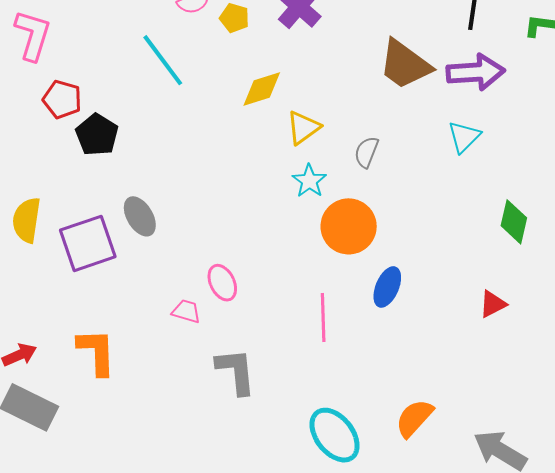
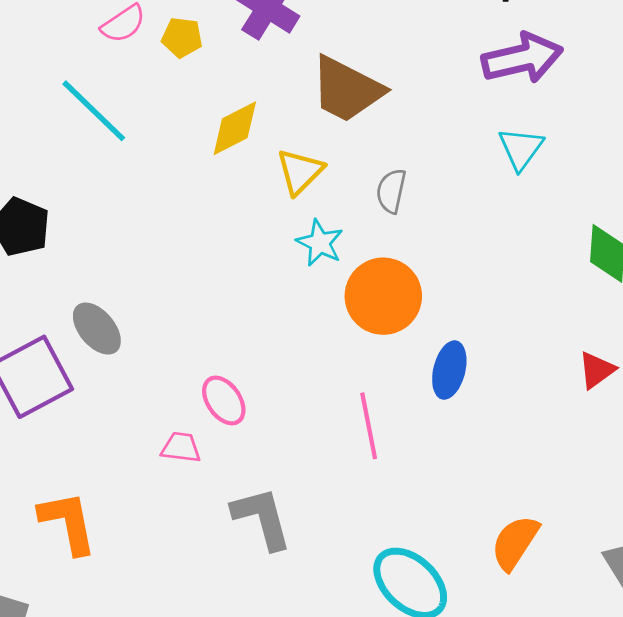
brown trapezoid: (405, 64) -> (347, 89), moved

